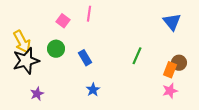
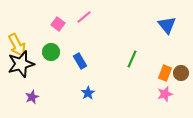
pink line: (89, 14) -> (84, 17), turned 42
brown circle: (179, 63) -> (181, 73), moved

